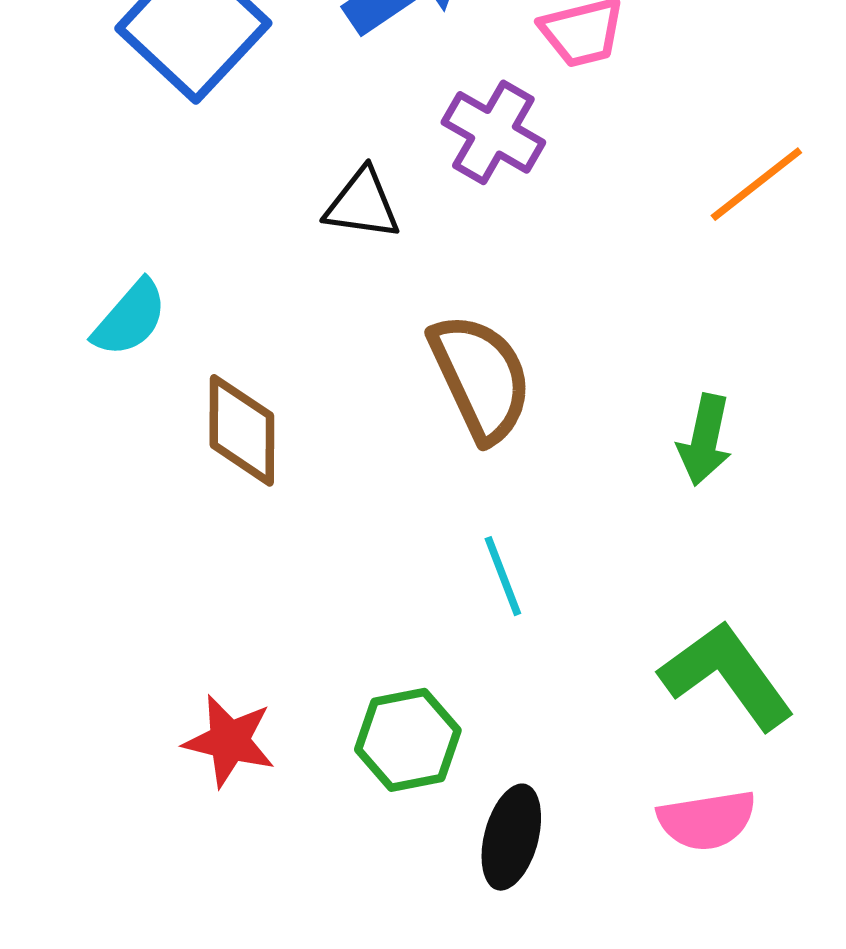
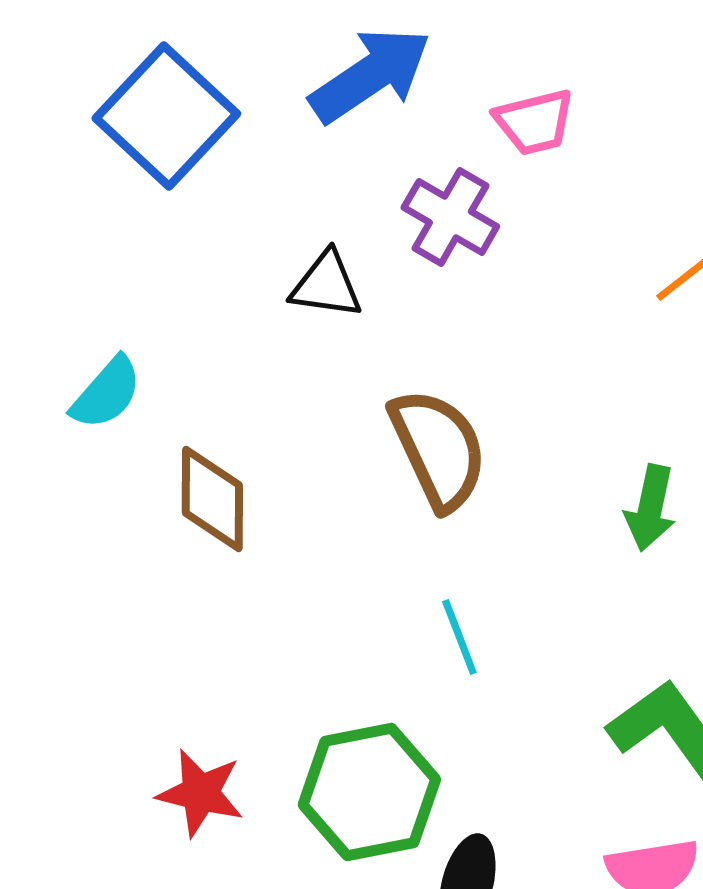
green hexagon: (408, 740) -> (369, 792), size x1.4

